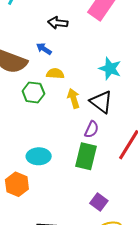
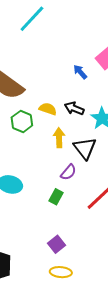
black arrow: (58, 23) -> (74, 108), moved
blue arrow: (44, 49) -> (80, 72), moved
green rectangle: (86, 156) -> (56, 197), size x0.6

